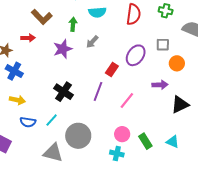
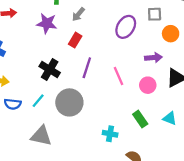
purple star: (63, 49) -> (47, 23), turned 30
red rectangle: (112, 69) -> (75, 40), moved
pink line: (127, 100) -> (118, 76), turned -60
pink circle: (122, 134) -> (148, 85), moved
gray circle: (78, 136) -> (69, 102), moved

